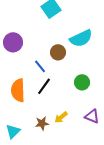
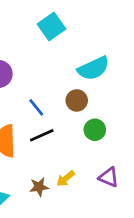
brown circle: (58, 52) -> (77, 100), moved
black line: (44, 86) -> (42, 135), turned 30

